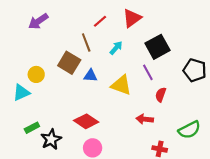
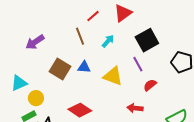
purple arrow: (38, 21) -> (35, 42), moved
brown square: (69, 63) -> (60, 69), moved
yellow circle: (36, 74) -> (36, 98), moved
red semicircle: (161, 95) -> (150, 85), turned 32

